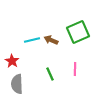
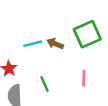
green line: (50, 74) -> (44, 84), moved

